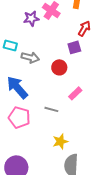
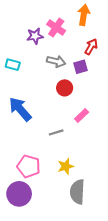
gray arrow: (30, 57) -> (56, 61), moved
gray line: (51, 109) -> (56, 132), turned -32
pink pentagon: (19, 117) -> (29, 166), moved

